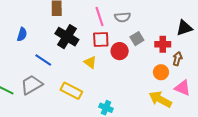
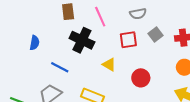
pink line: (100, 17) -> (100, 17), moved
red square: (101, 40) -> (128, 40), moved
red circle: (120, 51) -> (141, 78), moved

